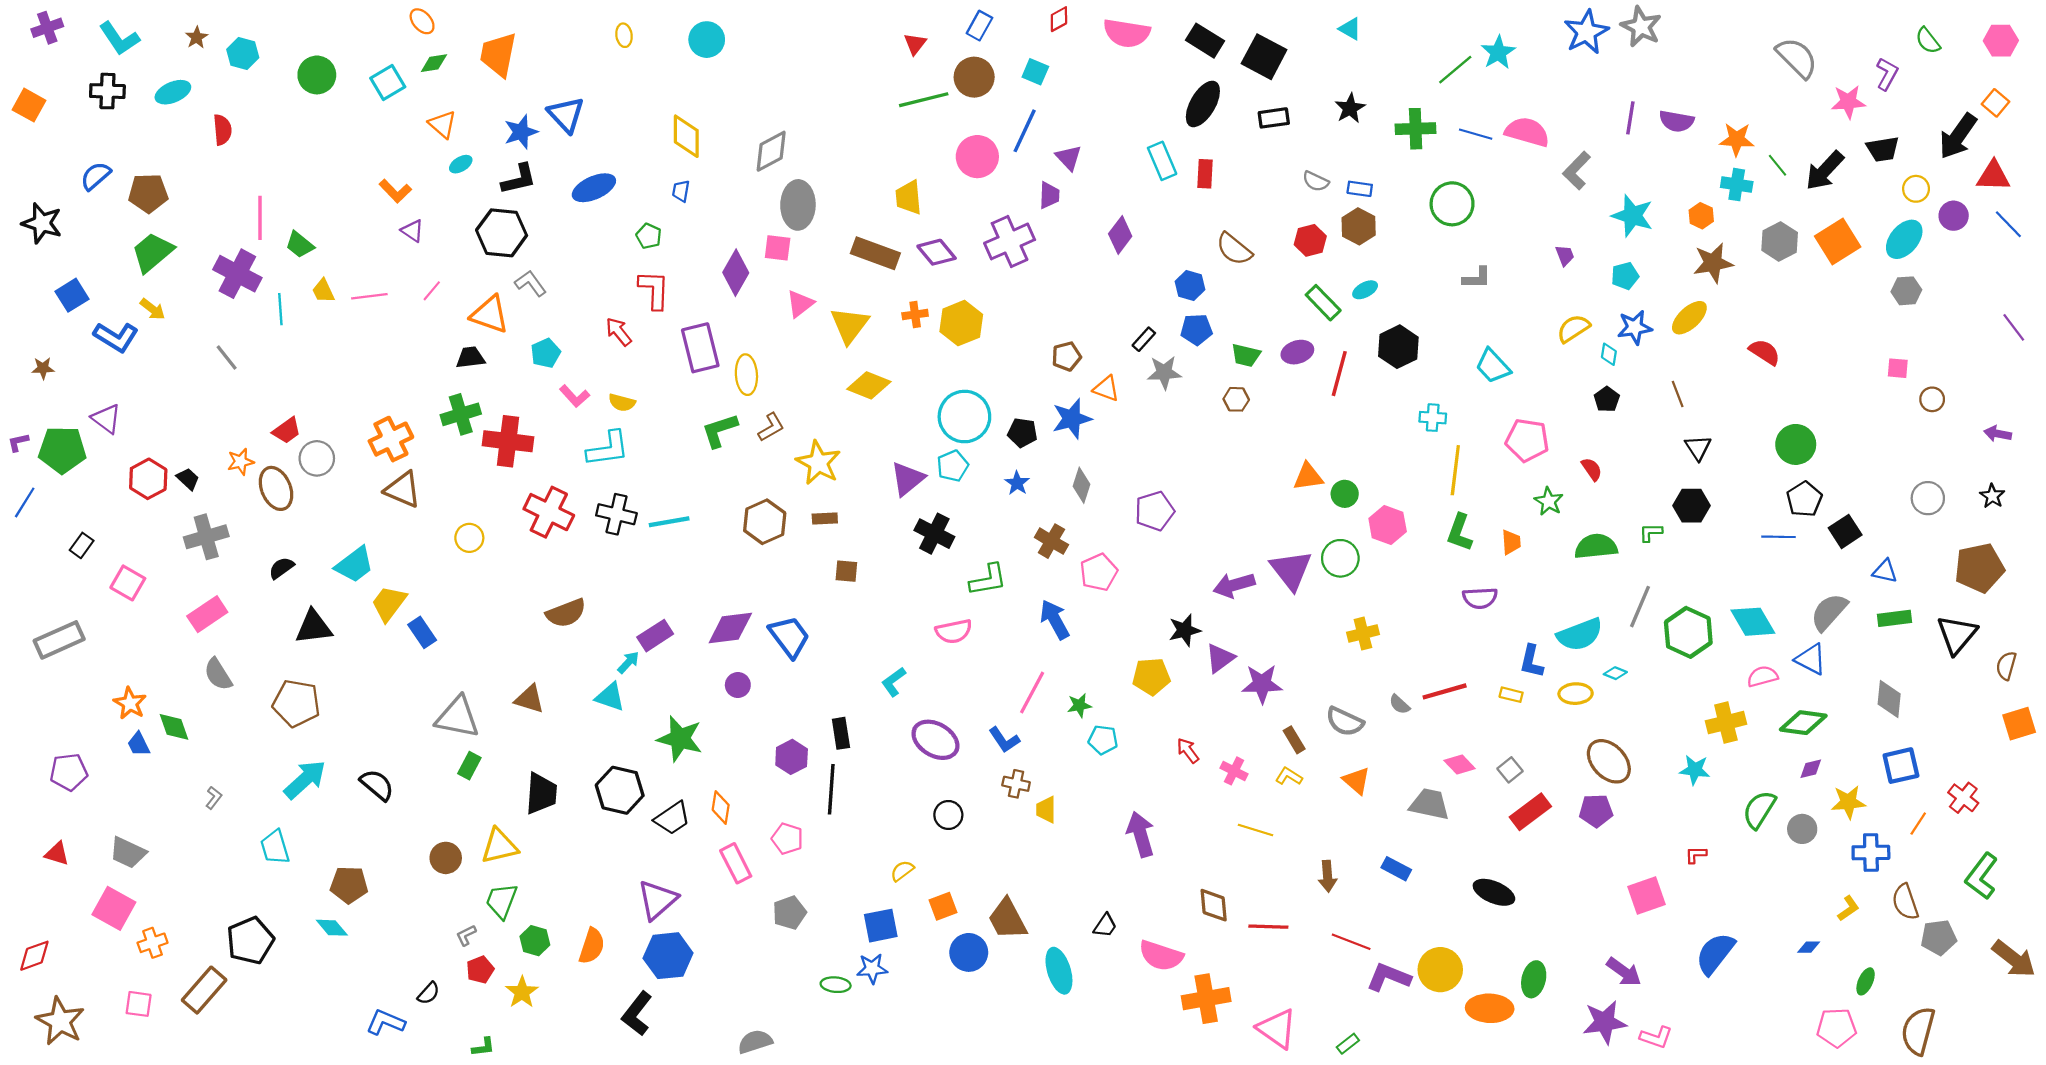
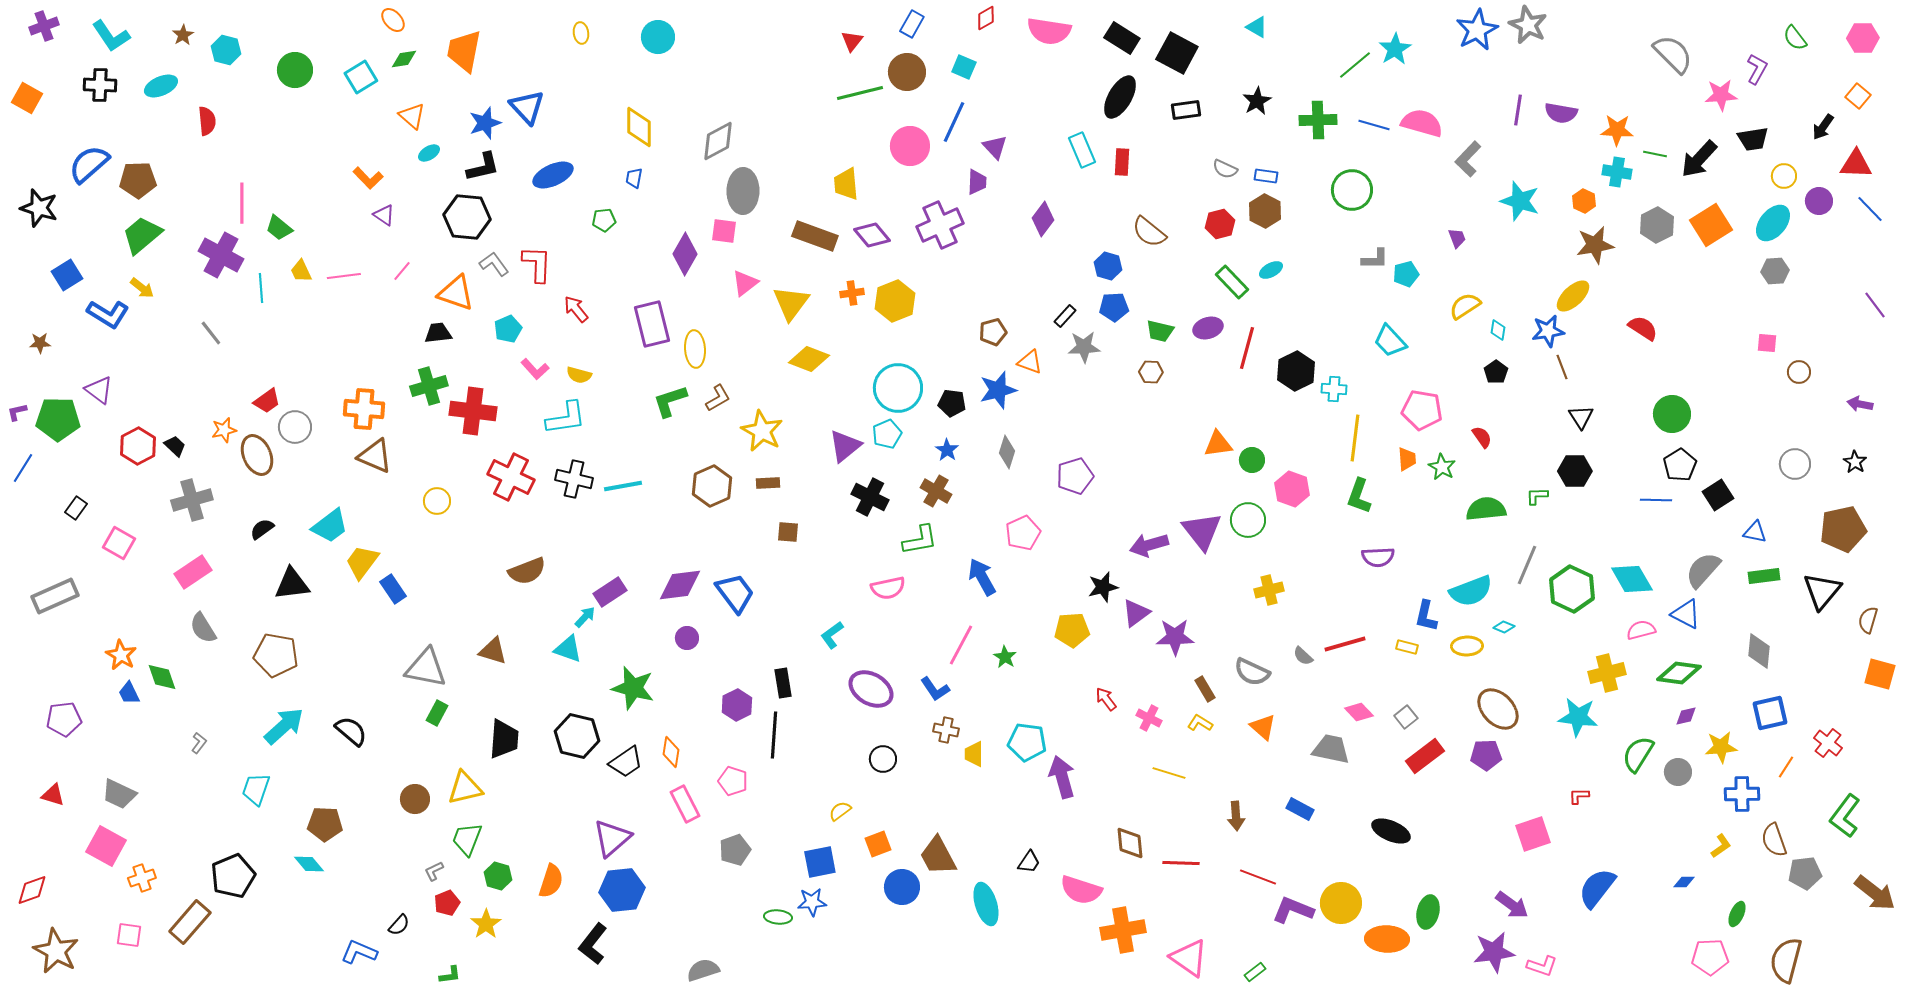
black arrow: (1958, 136) -> (1823, 127), size x0.6
green line: (1777, 165) -> (1655, 154), turned -40
blue semicircle: (96, 176) -> (89, 164), size x1.4
green pentagon: (649, 236) -> (604, 220), turned -30
cyan pentagon: (1625, 276) -> (1406, 274), moved
red L-shape: (654, 290) -> (537, 264), moved
blue star: (1635, 327) -> (1548, 331), moved
black hexagon: (1398, 347) -> (1296, 371), moved
orange cross: (391, 439) -> (364, 409), turned 30
brown cross: (1051, 541) -> (936, 491), moved
orange trapezoid: (1511, 542) -> (1407, 459), moved
green star: (1079, 705) -> (1005, 657), turned -30
orange square: (2019, 724) -> (1880, 674), turned 32
cyan pentagon: (1103, 740) -> (1027, 742), moved, size x1.4
cyan star: (1695, 770) -> (1578, 717), size x1.4
cyan trapezoid: (275, 847) -> (256, 789), turned 36

